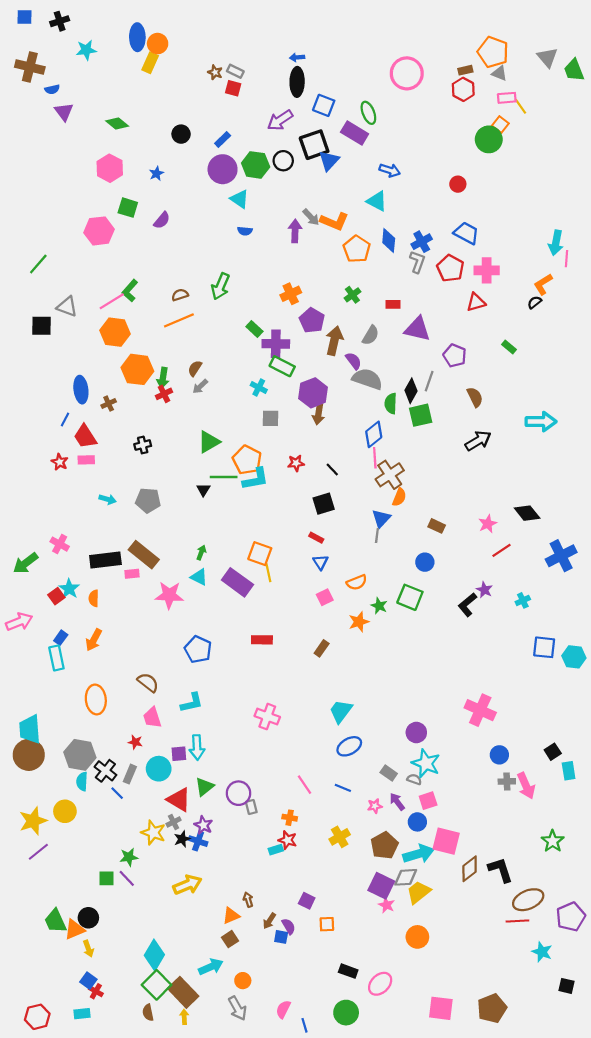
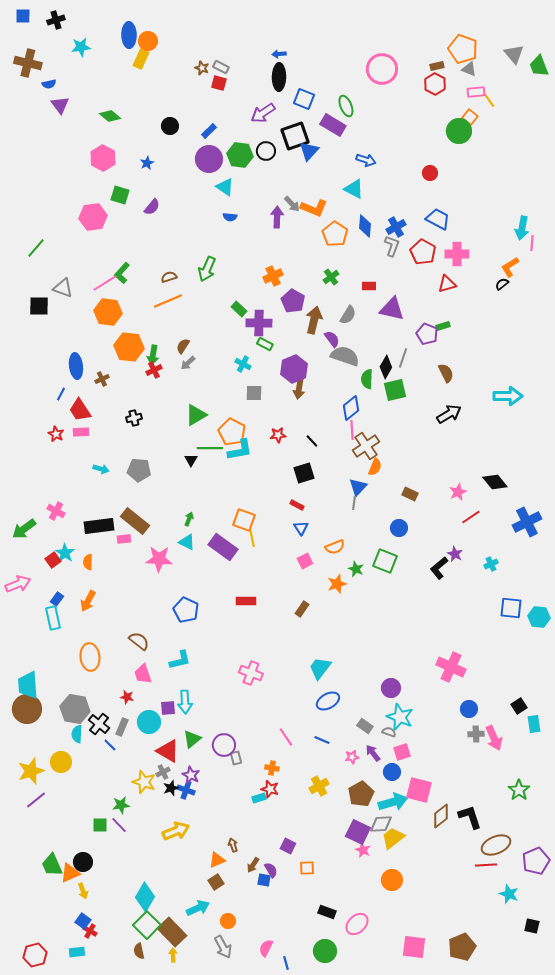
green rectangle: (509, 347) -> (443, 326), moved, turned -56
green rectangle: (282, 366) -> (265, 344), size x0.7

